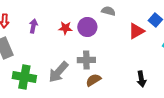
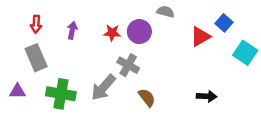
gray cross: (86, 60) -> (128, 65), moved, turned 30
black arrow: (141, 79) -> (207, 96), turned -77
brown semicircle: (93, 80) -> (147, 97), turned 84

